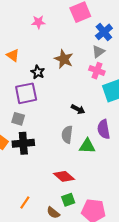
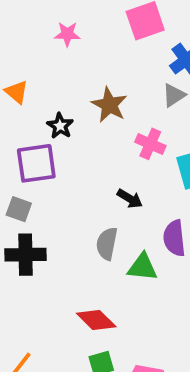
pink cross: (97, 71) -> (150, 144), moved

